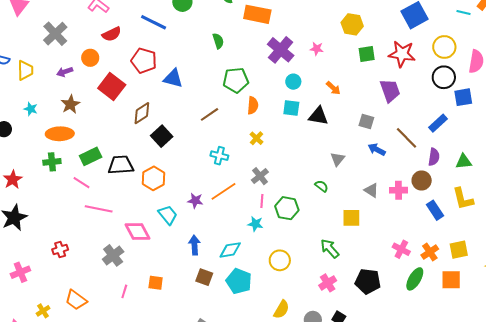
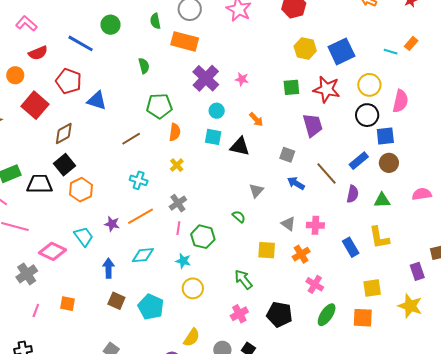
yellow hexagon: (352, 24) -> (305, 49), moved
black square: (162, 136) -> (64, 165), moved
orange hexagon: (154, 178) -> (81, 190), moved
brown circle: (422, 180) -> (389, 163), moved
cyan star: (255, 224) -> (183, 261), moved
pink diamond: (138, 231) -> (52, 251), turned -40
cyan diamond: (230, 250) -> (143, 255), moved
orange cross: (430, 252) -> (301, 254), moved

